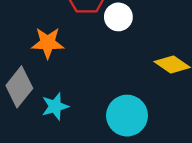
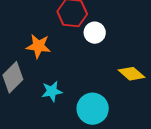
cyan star: (55, 106) -> (52, 91), moved

